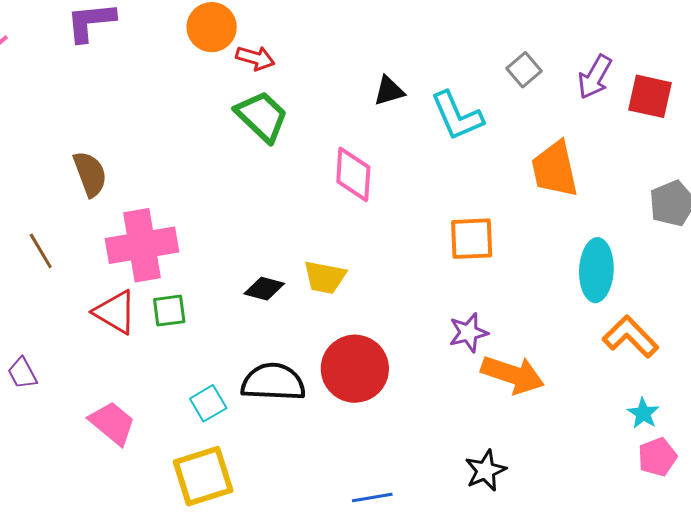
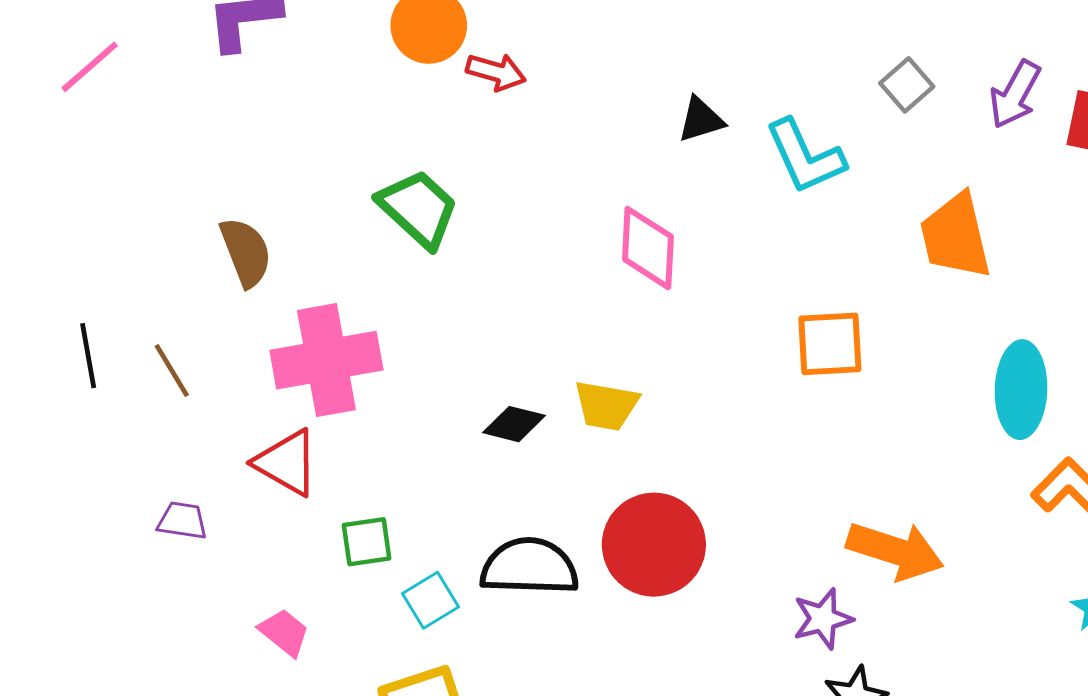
green trapezoid: (262, 116) -> (418, 209), moved
green square: (169, 311) -> (367, 542), moved
purple star: (469, 333) -> (823, 619), moved
purple trapezoid: (22, 373) -> (182, 521), moved, turned 128
pink trapezoid: (112, 423) -> (284, 632), size x0.7

